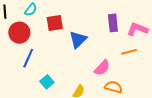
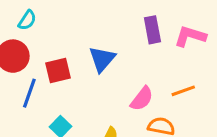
red square: (55, 23) -> (58, 70), moved
orange line: (129, 52) -> (183, 91), moved

